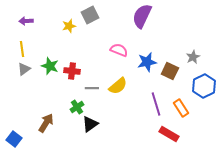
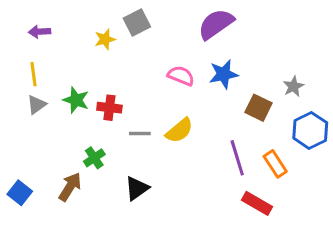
purple semicircle: (142, 16) -> (216, 24), turned 30
blue star: (147, 62) -> (223, 74), moved
green cross: (77, 107) -> (94, 158), moved
blue square: (14, 139) -> (20, 193), moved

